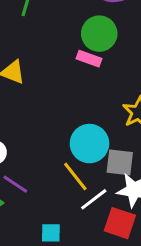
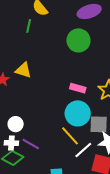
pink rectangle: (89, 59) -> (78, 88), moved

